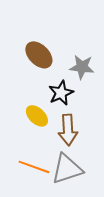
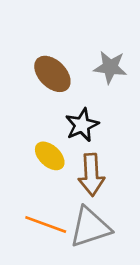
gray star: (82, 67) -> (110, 67), moved

